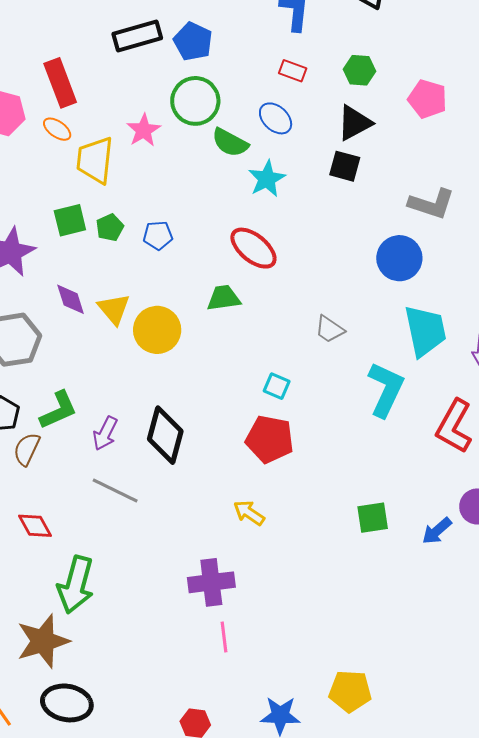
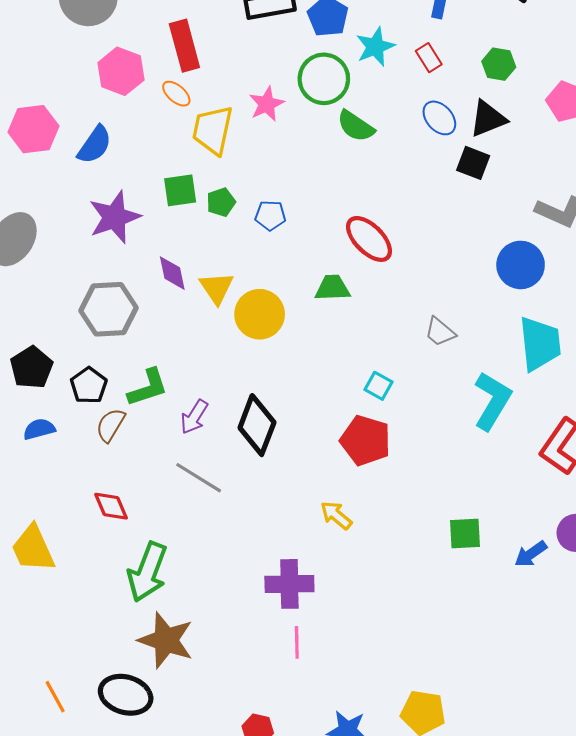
red rectangle: (293, 71) -> (429, 58), turned 32
blue ellipse: (276, 118) -> (439, 118), moved
cyan star: (267, 179) -> (375, 47), moved
brown star: (43, 641) -> (166, 640), moved, turned 30

